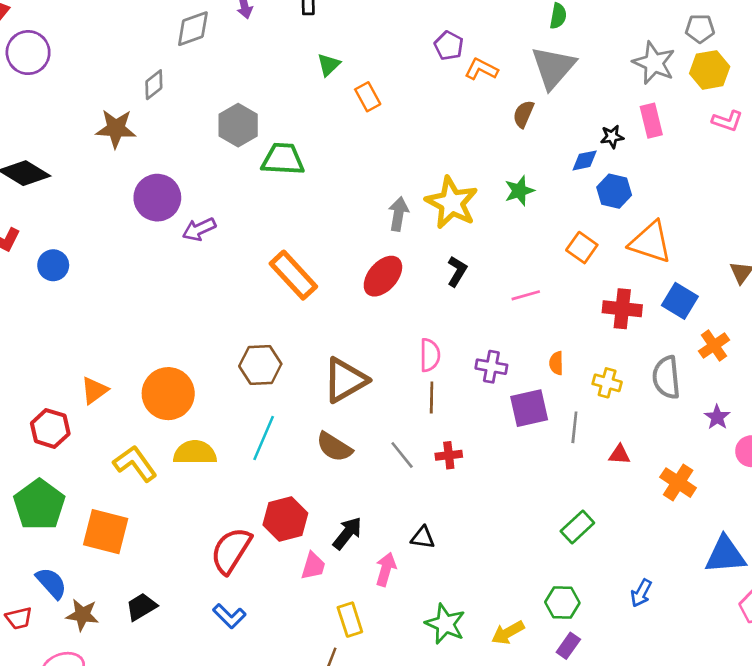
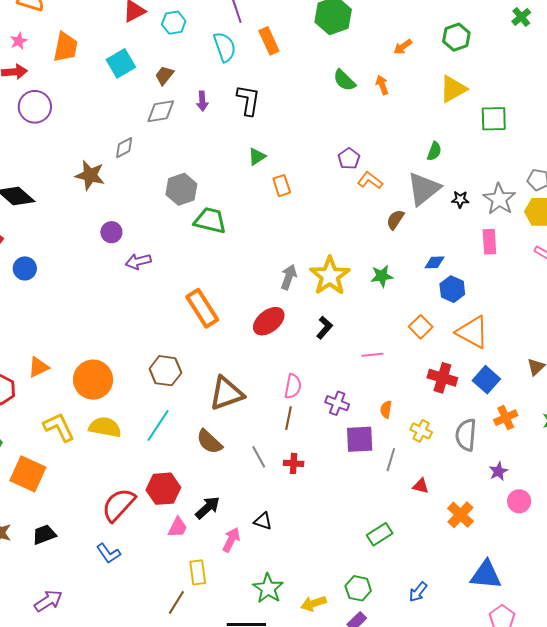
black star: (612, 137) -> (460, 199), moved
purple circle: (157, 198) -> (111, 232), size x0.6

